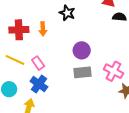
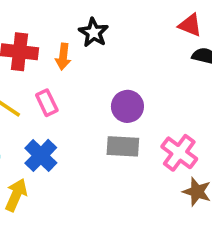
black star: (67, 13) -> (94, 33), moved
pink rectangle: (38, 63) -> (47, 103), moved

